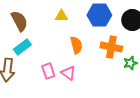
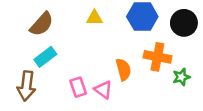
brown semicircle: (19, 21) -> (42, 24), turned 70
orange semicircle: (76, 45) -> (123, 69), moved

